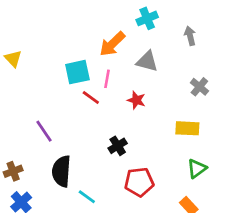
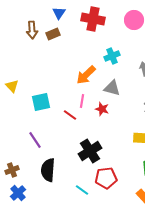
cyan square: (77, 72) -> (41, 102), moved
red star: (136, 100) -> (102, 109), moved
black cross: (118, 146) -> (90, 151), size x1.6
cyan line: (87, 197) -> (82, 190), moved

